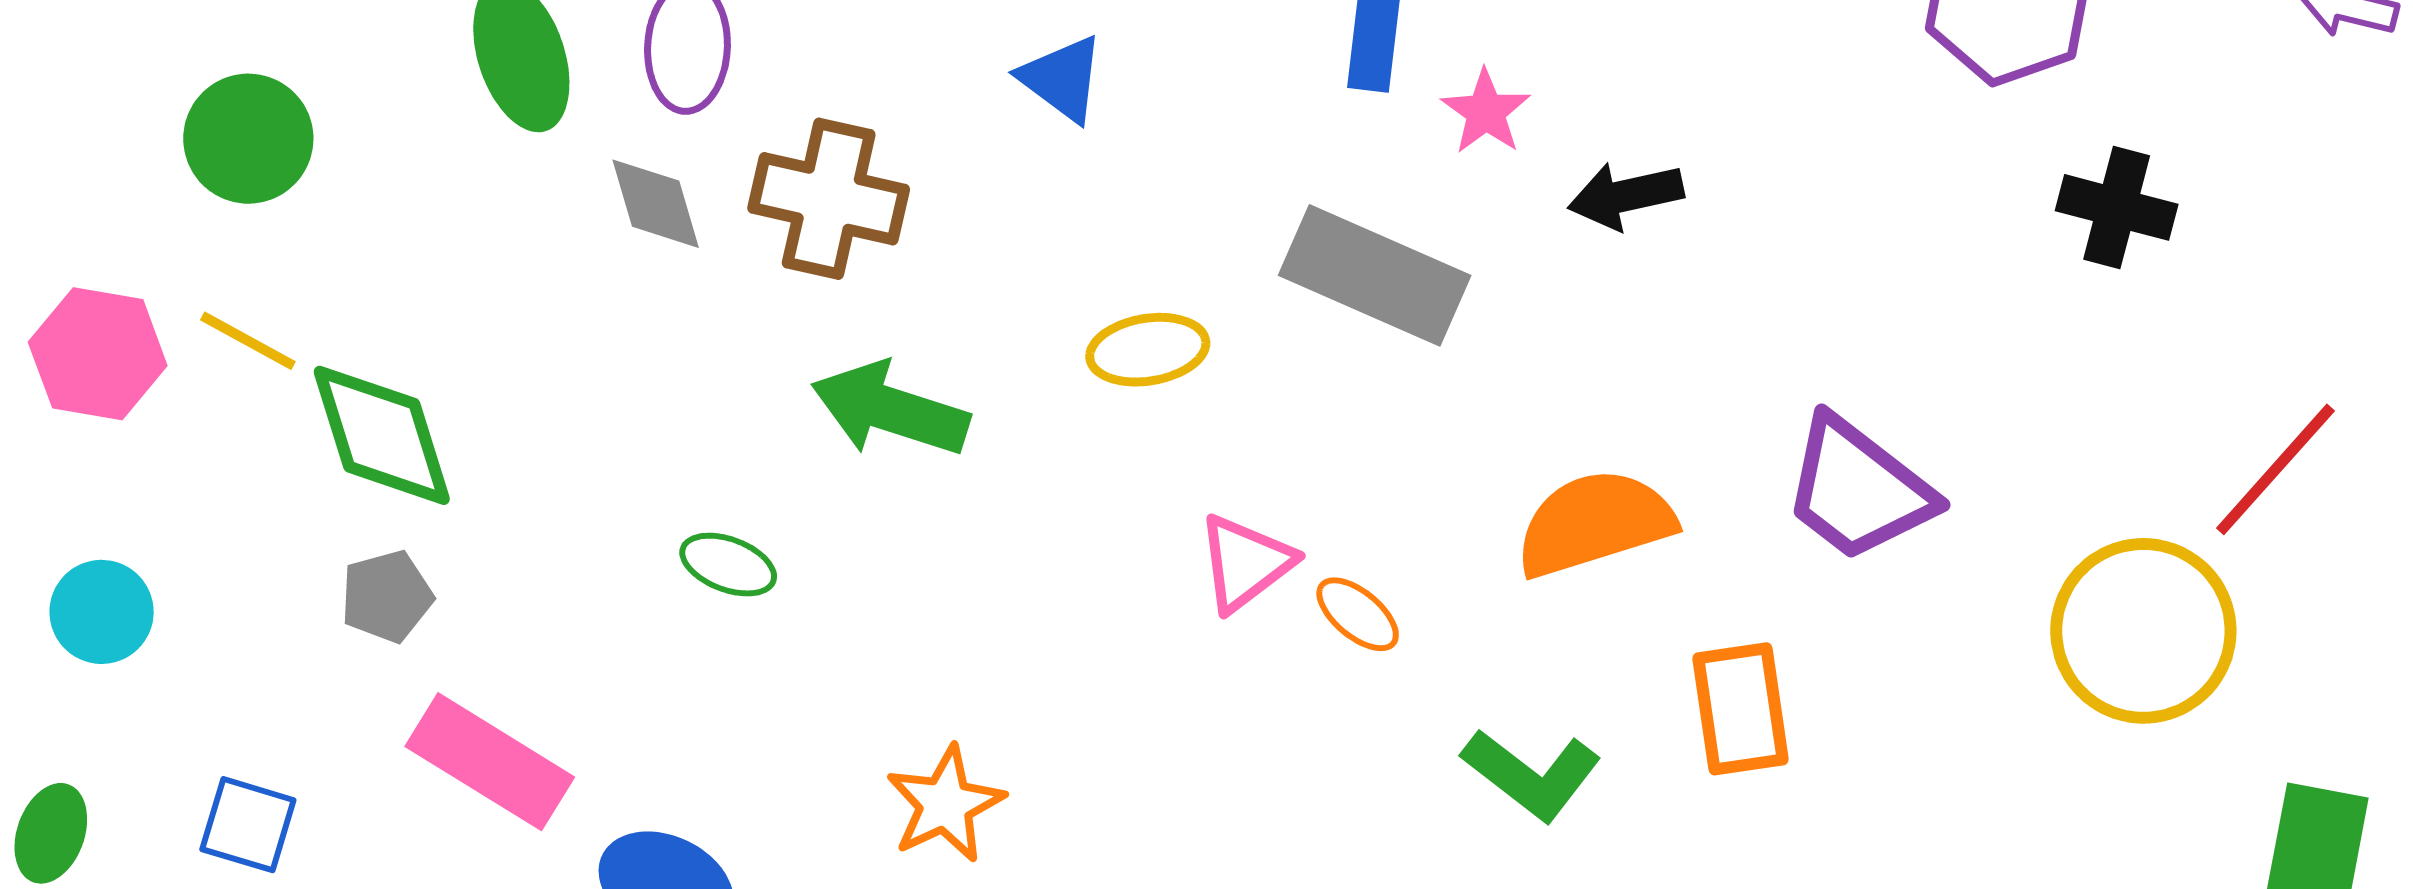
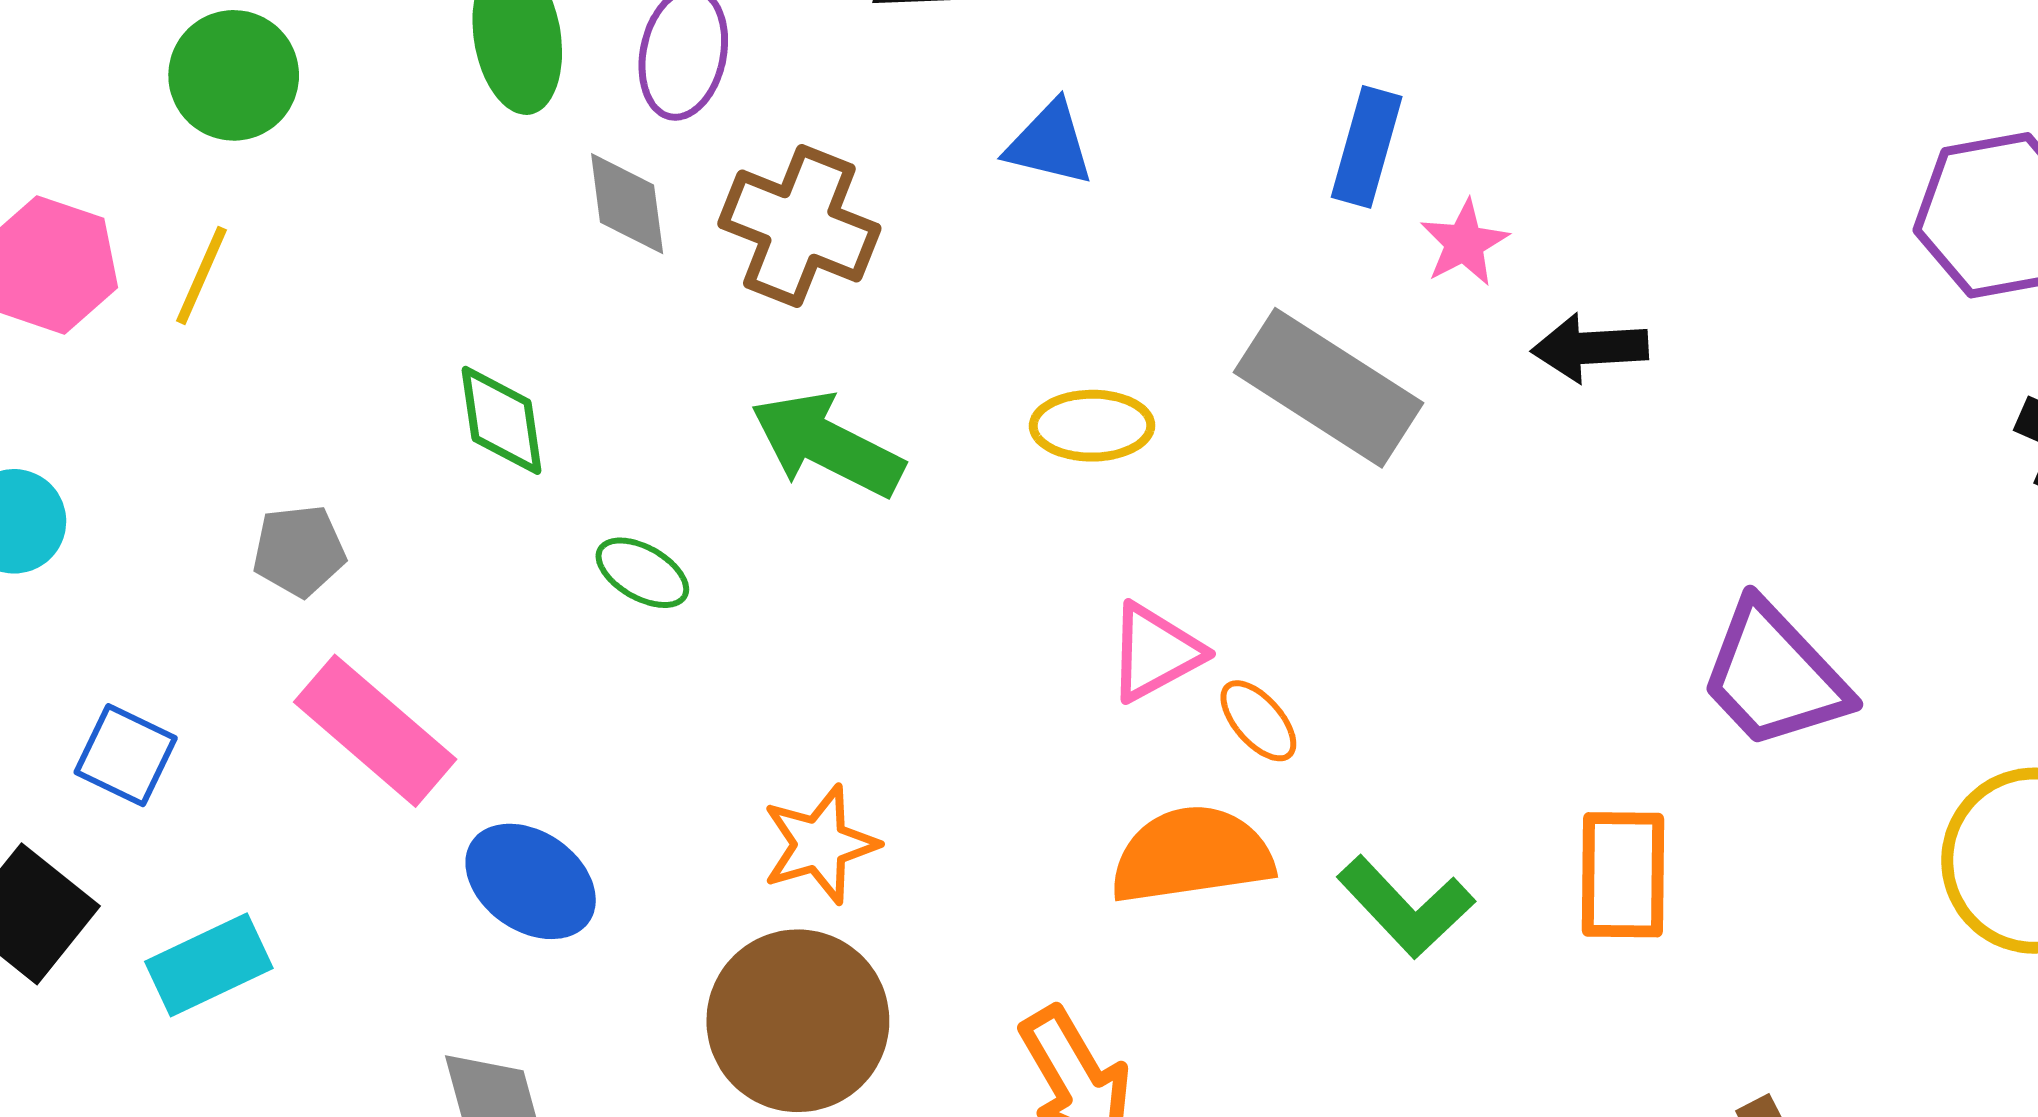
blue triangle: (1062, 79) -> (1050, 144), turned -32
yellow line: (248, 341) -> (202, 275), turned 76
green diamond: (382, 435) -> (501, 420), moved, size x0.7
orange semicircle: (1595, 523) -> (1192, 855), moved

